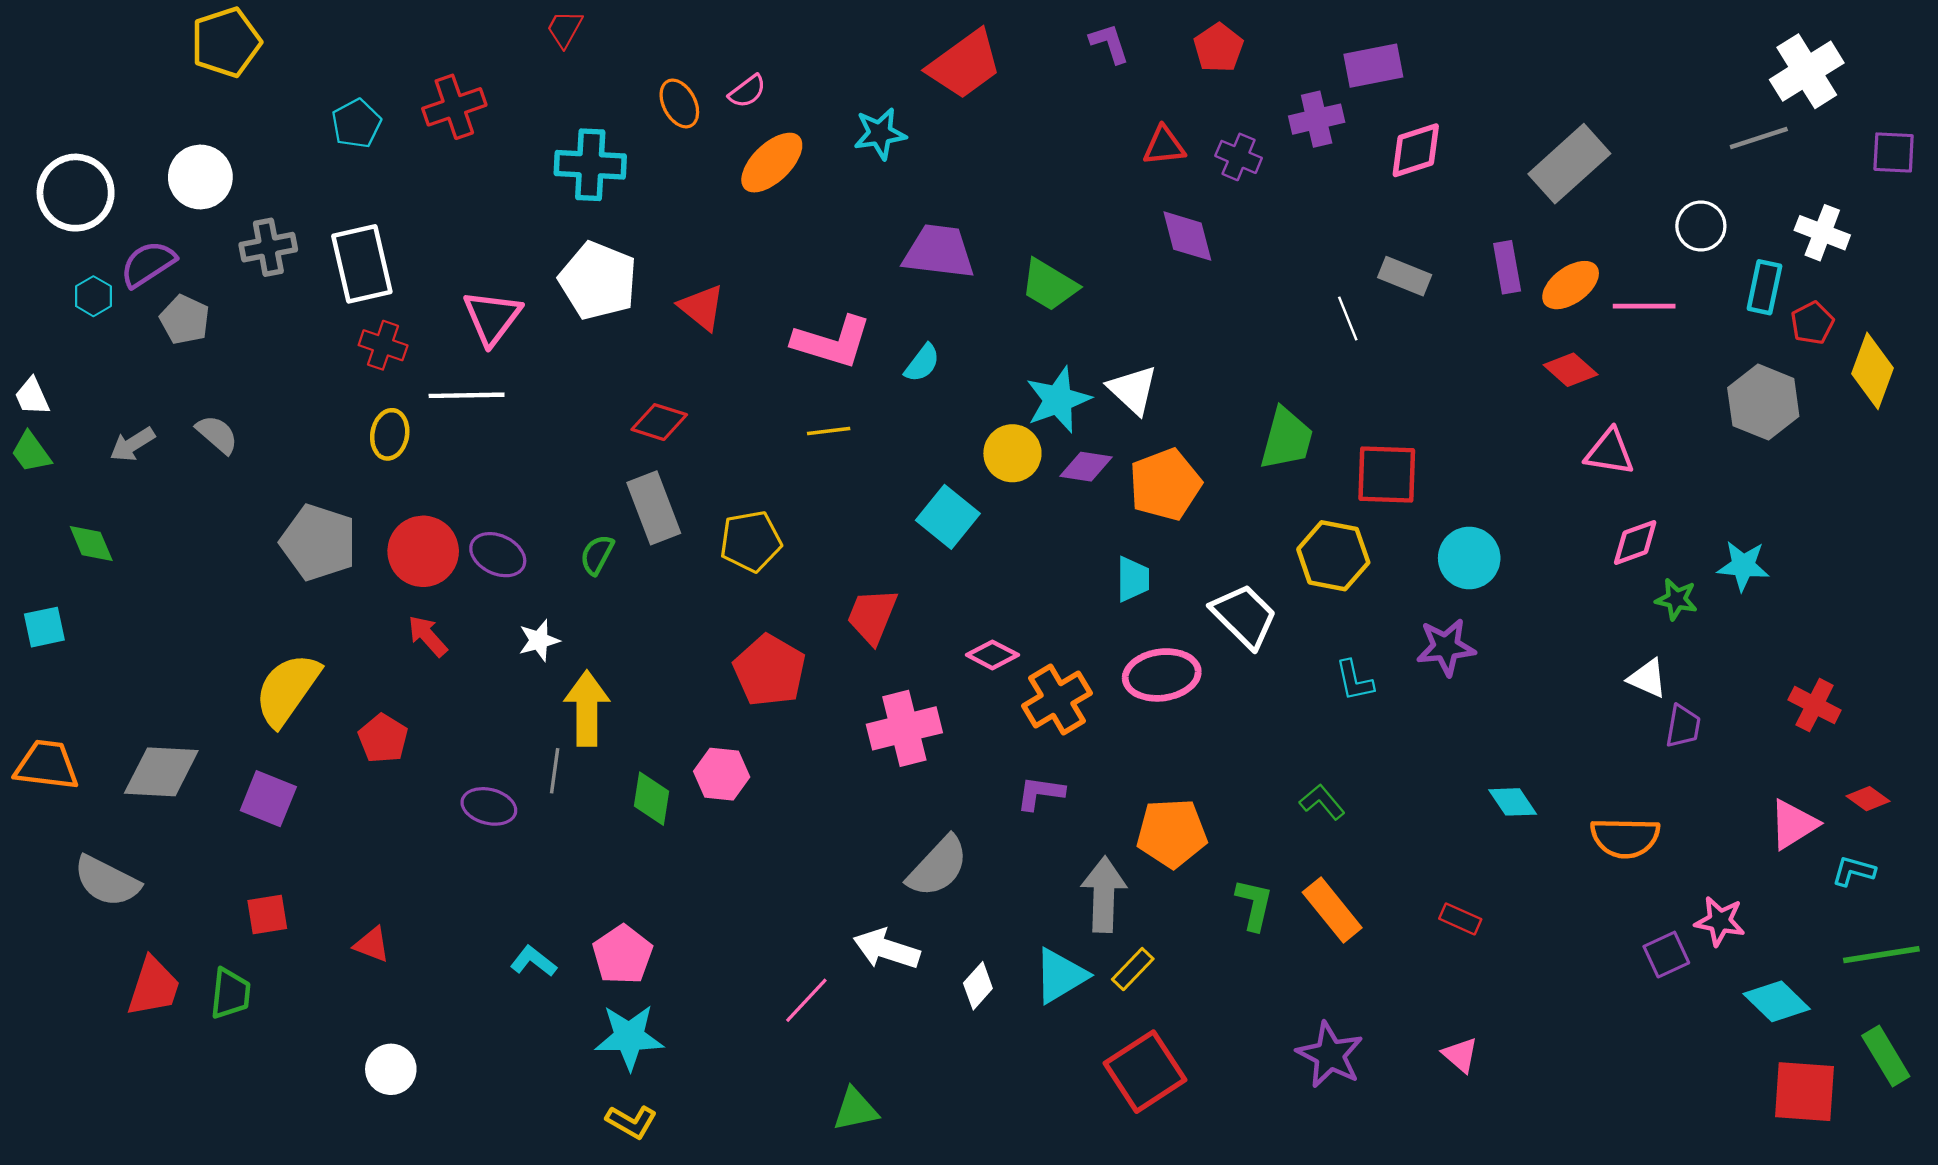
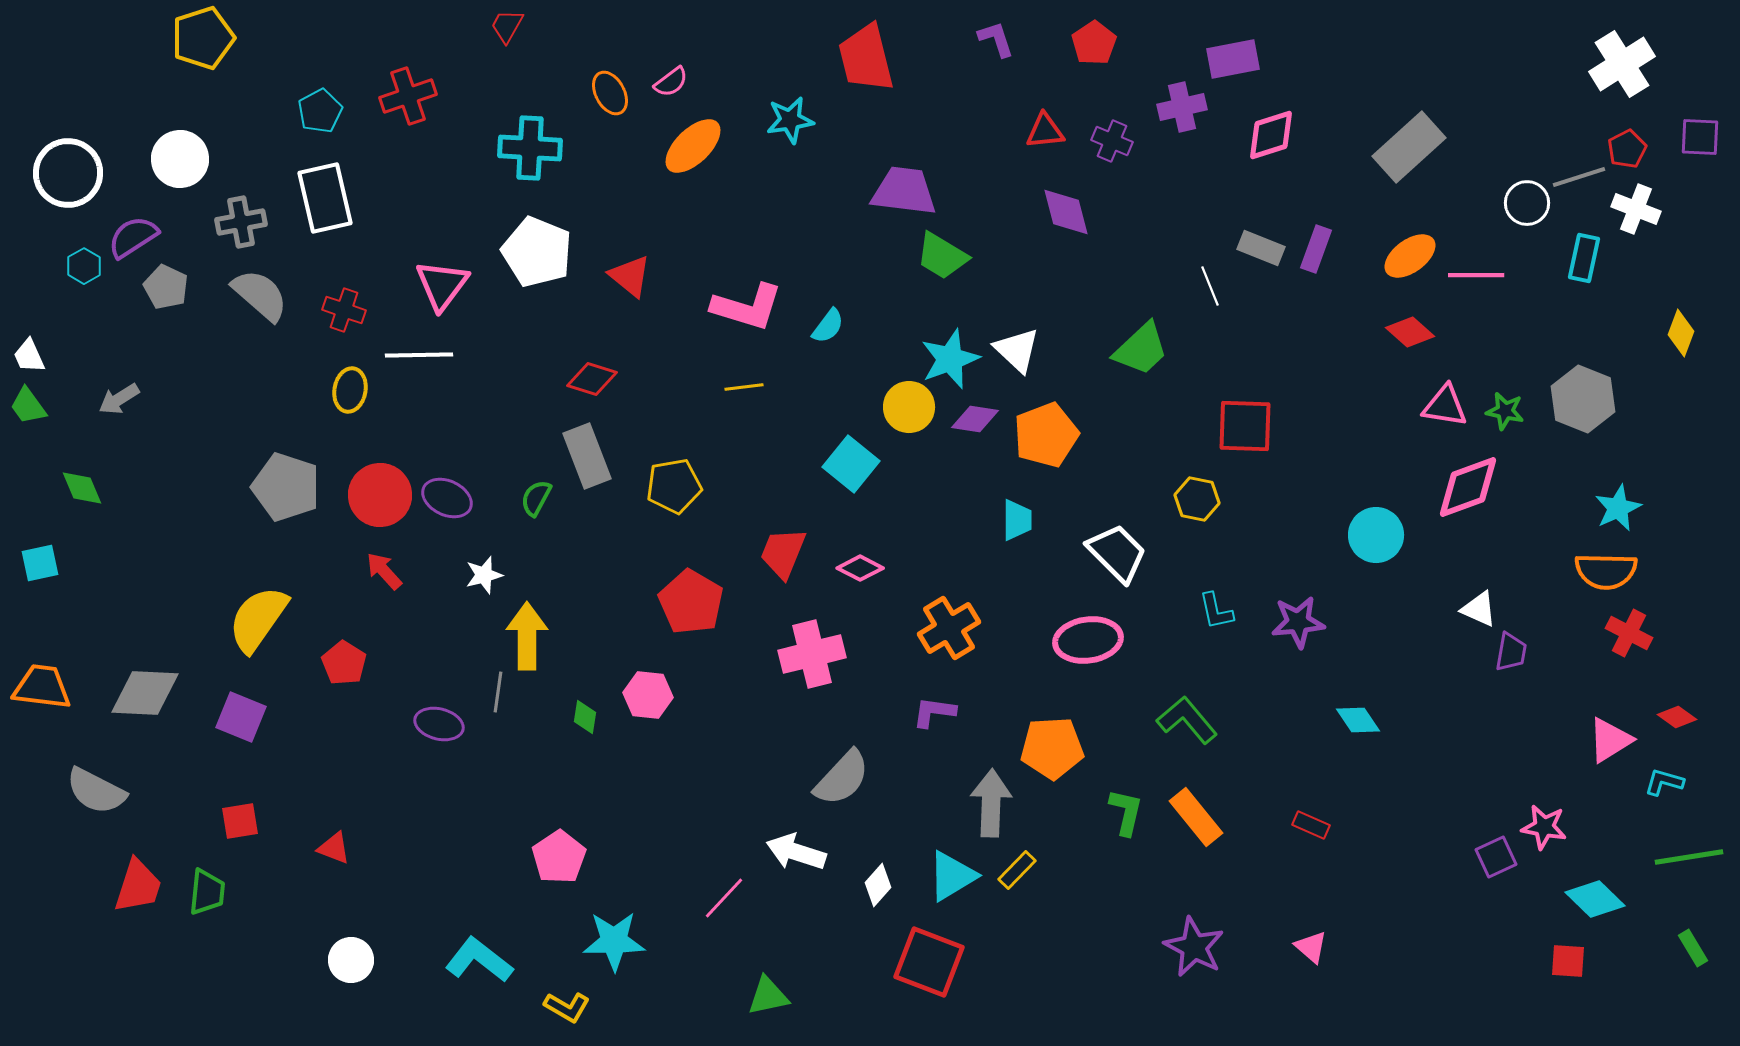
red trapezoid: (965, 64) -> (866, 58), turned 112
gray line: (1759, 138) -> (1579, 177), moved
purple trapezoid: (939, 252) -> (904, 191), moved
white rectangle: (362, 264) -> (325, 198), moved
purple rectangle: (1507, 267) -> (1316, 249), moved, turned 30
red pentagon: (1812, 323) -> (1627, 149), moved
yellow diamond: (1872, 371) -> (1681, 333), size x0.7
gray hexagon: (1763, 402) -> (1583, 399), moved
gray semicircle: (217, 434) -> (260, 295), moved, size x1.5
green trapezoid: (1286, 439) -> (1141, 349), moved, turned 32
pink diamond: (1635, 542) -> (1468, 487), size x1.5
yellow hexagon: (1333, 556) -> (1197, 499), size x0.7
cyan circle: (1469, 558) -> (1376, 535), moved
cyan star: (1743, 566) -> (1618, 508), moved, turned -30
green star: (1676, 599) -> (1505, 411), moved
purple star: (1446, 647) -> (1298, 622), moved
pink diamond: (992, 655) -> (860, 568), moved
pink ellipse: (1162, 675) -> (1088, 640), moved
green diamond: (652, 799) -> (585, 717), size x0.7
green L-shape: (1322, 802) -> (1187, 720), size x1.5
orange semicircle: (1625, 838) -> (1606, 571), moved
cyan L-shape: (533, 961) -> (479, 960), moved, size x1.6
cyan star: (629, 1037) -> (614, 941), moved
green rectangle: (1886, 1056) -> (1693, 948), size x0.7
red square: (1145, 1072) -> (929, 962), moved, turned -36
red square: (1804, 1092) -> (1568, 961), moved, size x0.6

